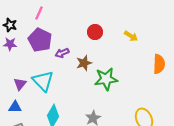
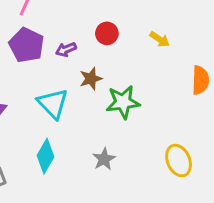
purple arrow: (62, 53) -> (66, 49), moved
cyan triangle: (43, 81) -> (53, 104), moved

